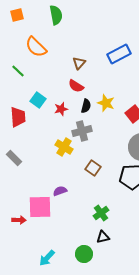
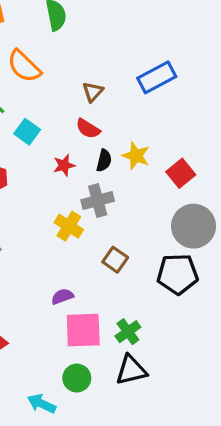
cyan square: (38, 100) -> (27, 132), moved
pink square: (40, 207) -> (83, 330), moved
black triangle: (103, 237) -> (131, 370), size x1.5
green circle: (84, 254) -> (77, 378), moved
cyan arrow: (47, 258) -> (42, 404), turned 72

